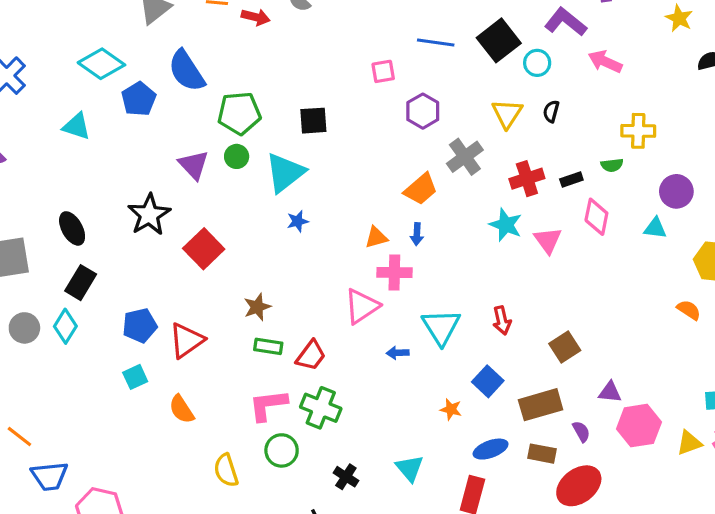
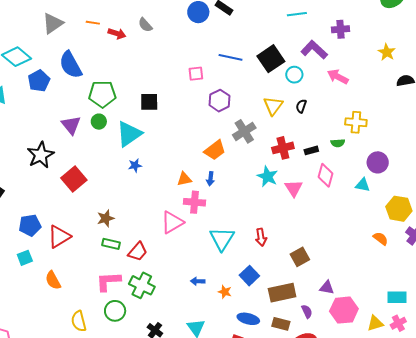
blue arrow: (398, 353) -> (198, 281), moved
blue ellipse: (491, 449) -> (248, 319), turned 30

